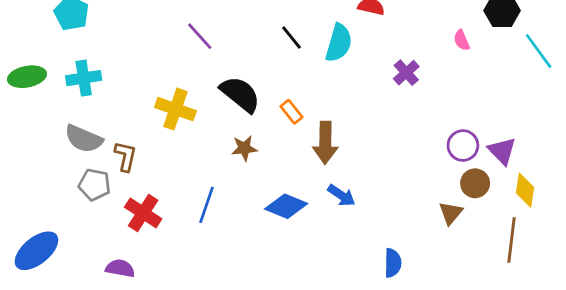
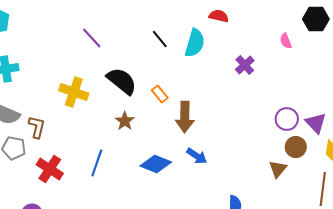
brown star: (244, 148) -> (125, 121), turned -30

